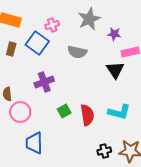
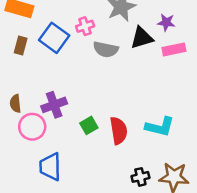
pink cross: (52, 25) -> (85, 26), moved
purple star: (114, 34) -> (166, 22), moved
black triangle: (115, 70) -> (142, 38), moved, turned 48
purple cross: (44, 82) -> (54, 105), moved

